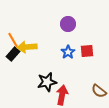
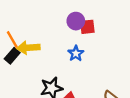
red square: (87, 51) -> (87, 27), moved

